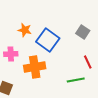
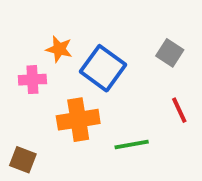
pink cross: (11, 54) -> (32, 80), moved
green line: (76, 80) -> (132, 144), moved

